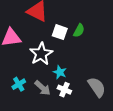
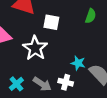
green semicircle: (79, 31) -> (91, 16), moved
cyan star: (60, 72) -> (78, 63), moved

